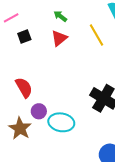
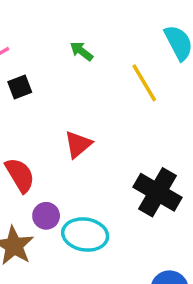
red triangle: (59, 38) -> (78, 144), moved

